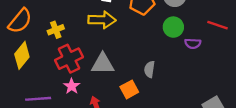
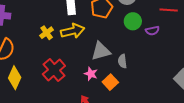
yellow cross: (56, 30) -> (47, 33), moved
gray triangle: (103, 64) -> (101, 51), moved
pink star: (72, 86) -> (91, 74), moved

